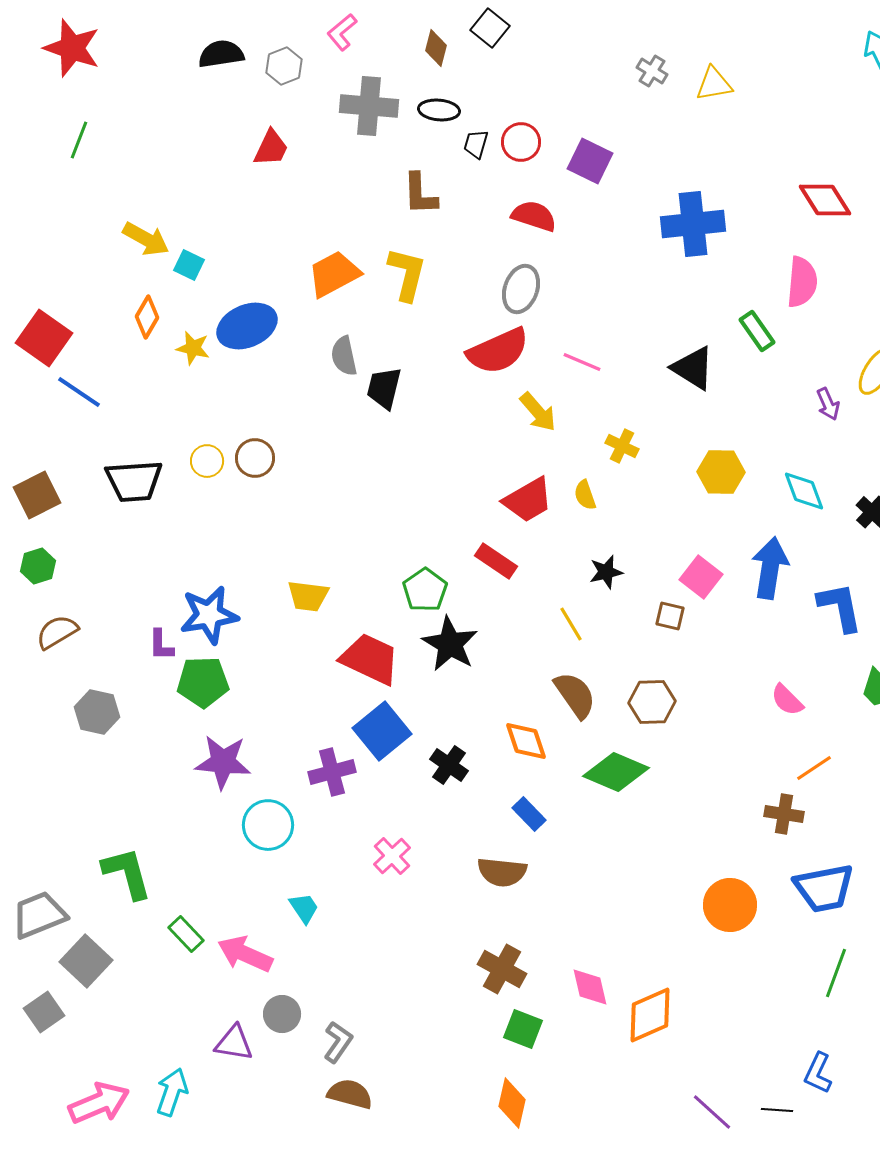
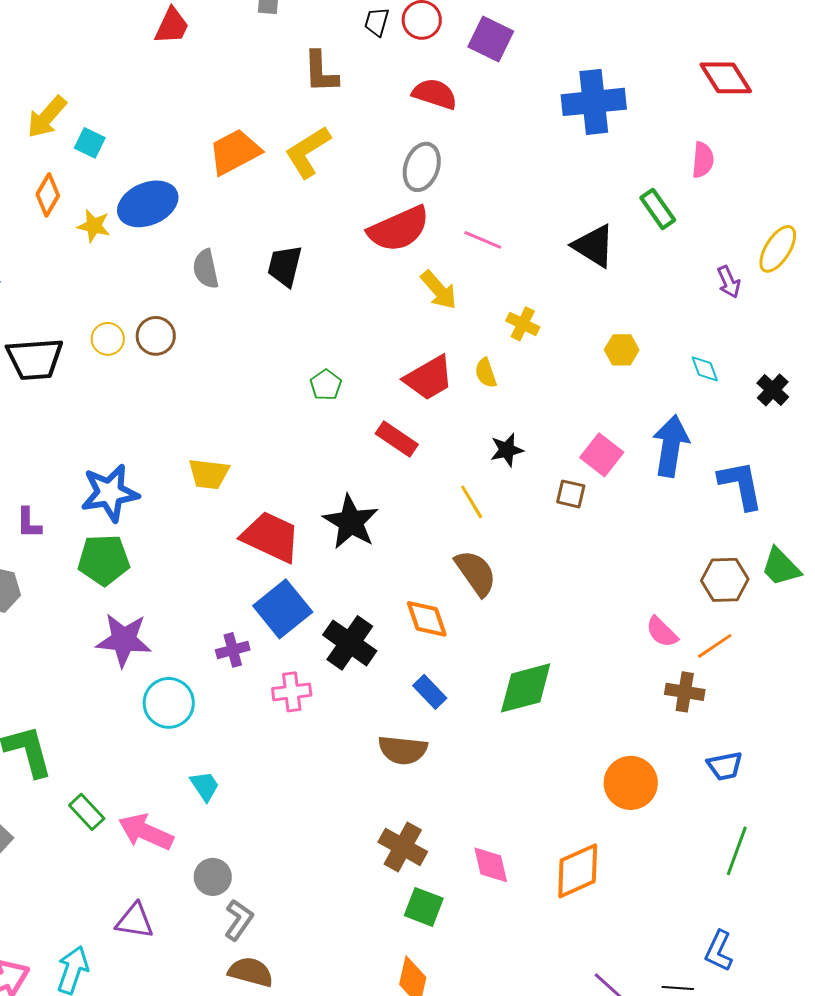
yellow arrow: (146, 239) -> (47, 117), turned 102
yellow L-shape: (407, 274) -> (308, 152), turned -136
pink semicircle: (802, 282) -> (703, 160), size x0.7
gray semicircle: (344, 356) -> (206, 269), moved
yellow hexagon: (721, 472) -> (622, 350), size x0.7
cyan diamond: (804, 491) -> (705, 369), size x0.7
green pentagon: (425, 590) -> (326, 385), moved, size x0.7
purple L-shape: (161, 645) -> (29, 523), moved
pink semicircle: (787, 700) -> (662, 632), moved
brown hexagon: (652, 702) -> (725, 580), moved
black cross: (449, 765) -> (350, 643), size x1.4
purple cross: (332, 772) -> (233, 650), size x0.7
green diamond: (616, 772) -> (526, 688), moved, turned -38
pink cross: (392, 856) -> (292, 692), moved, turned 36
blue trapezoid: (824, 888) -> (725, 766), size x0.6
gray circle: (282, 1014) -> (213, 877), moved
orange diamond: (650, 1015) -> (578, 871), moved

